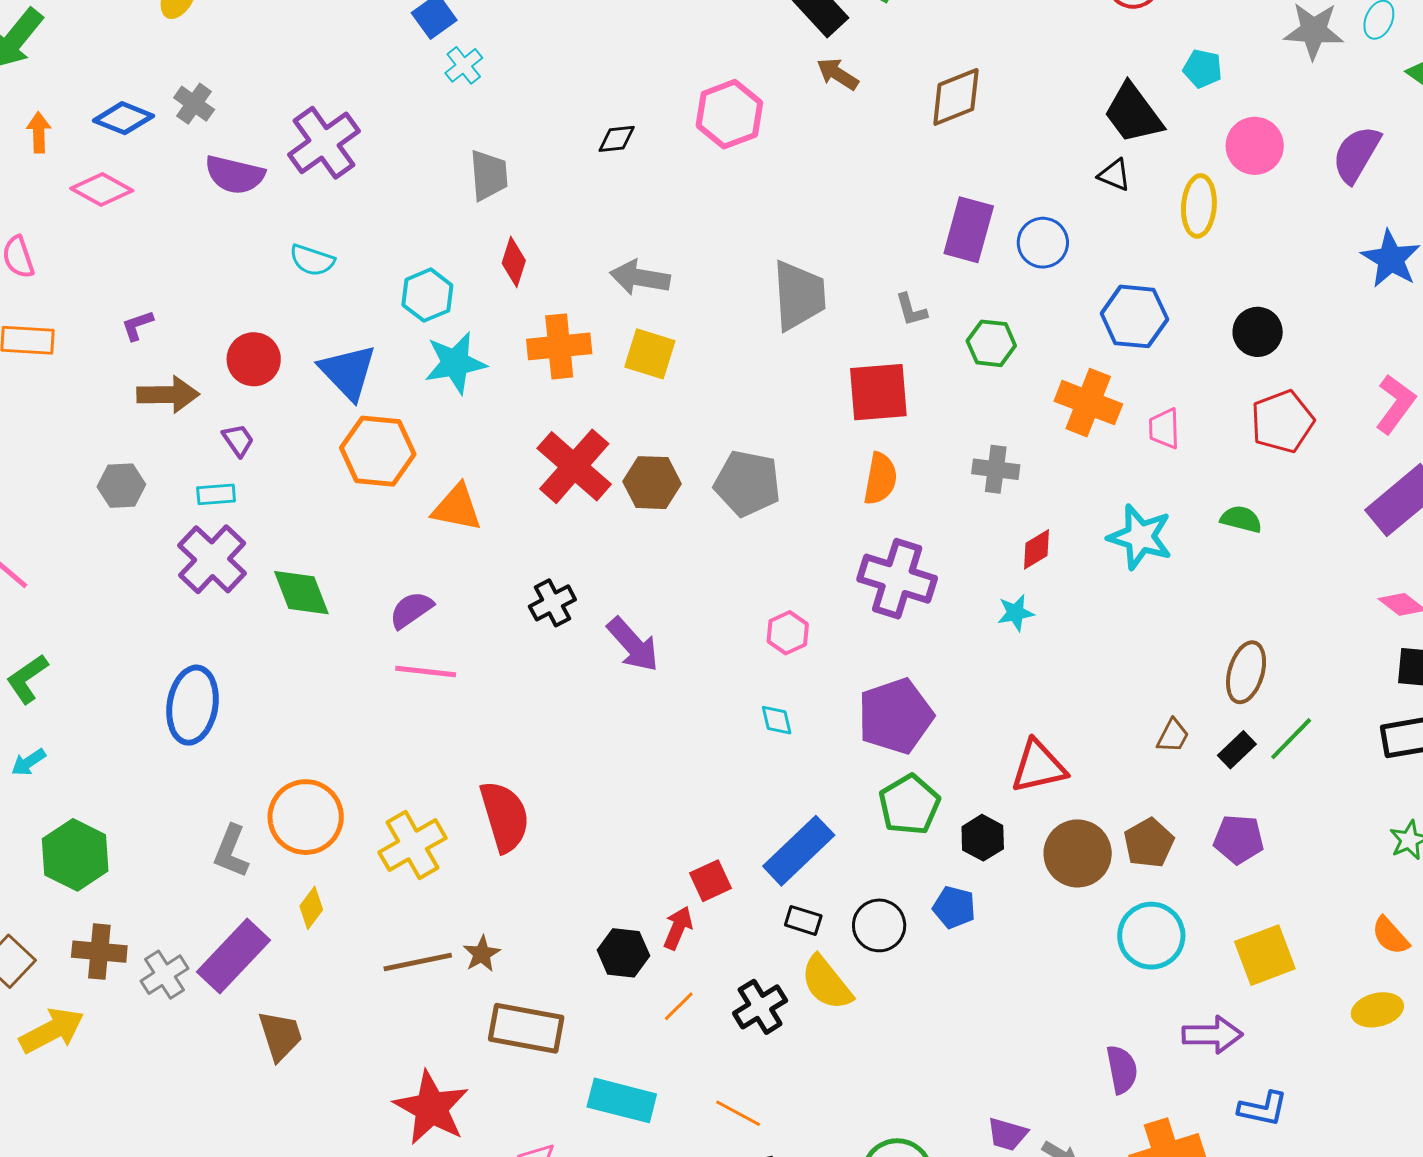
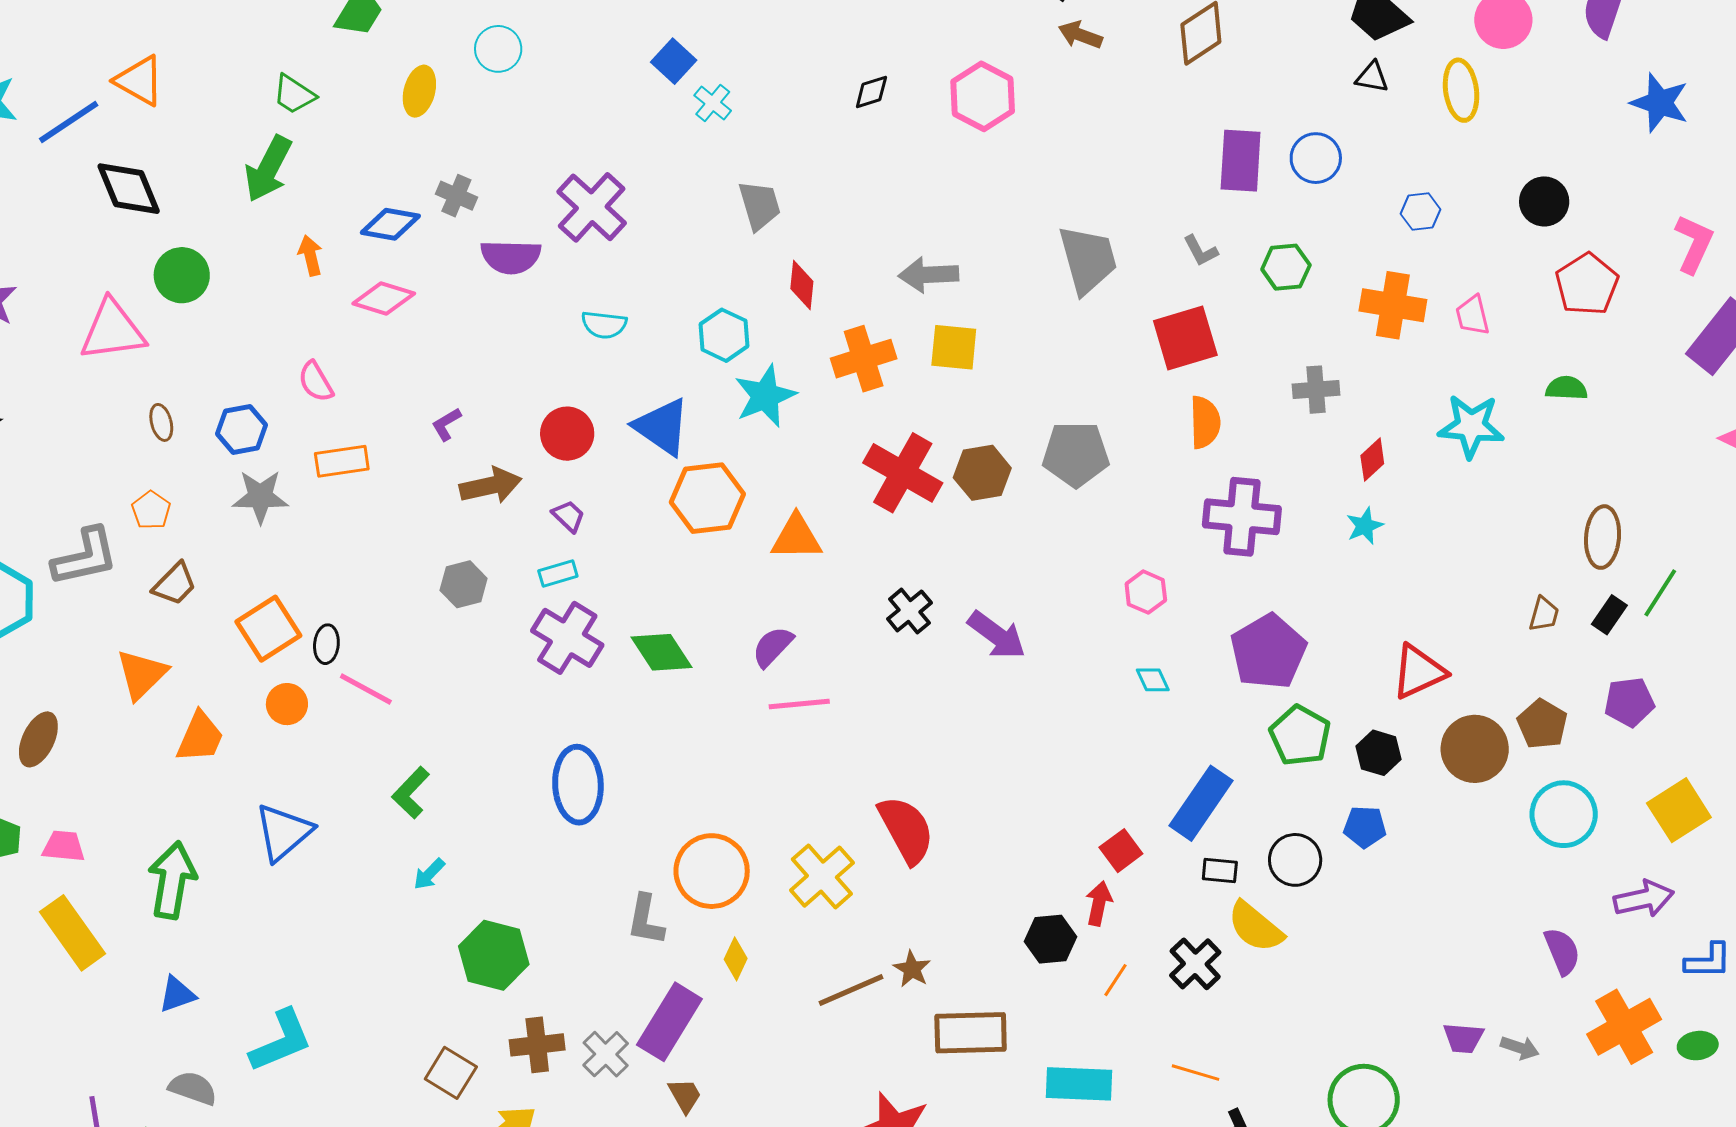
black diamond: (617, 139) -> (871, 92), moved
blue hexagon: (1134, 316) -> (1421, 212), size x0.6
brown trapezoid: (280, 1036) -> (685, 1096), moved, size x0.7

